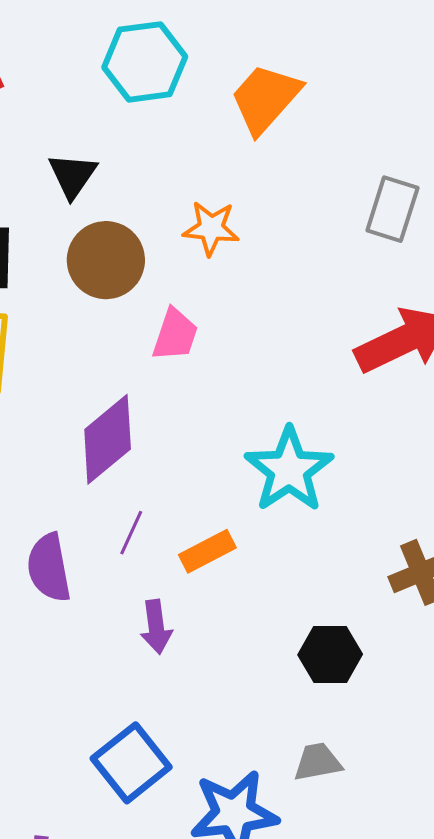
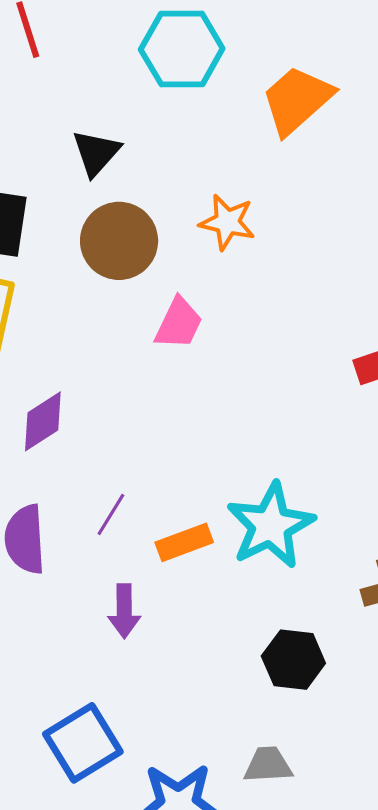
purple diamond: (108, 439) -> (43, 421), moved, size x0.7
cyan star: (289, 470) -> (271, 526), moved

